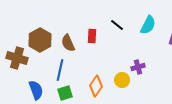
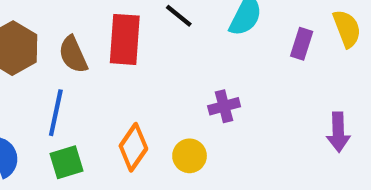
red rectangle: (92, 36) -> (125, 39), size x1.6
yellow circle: (122, 80) -> (190, 156), moved

